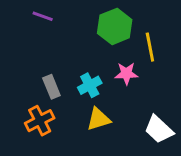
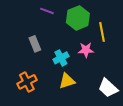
purple line: (43, 16) -> (47, 11), moved
gray rectangle: (51, 87) -> (35, 44), moved

